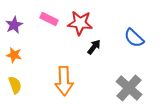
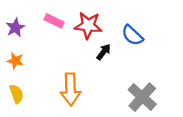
blue semicircle: (134, 38) -> (132, 35), moved

